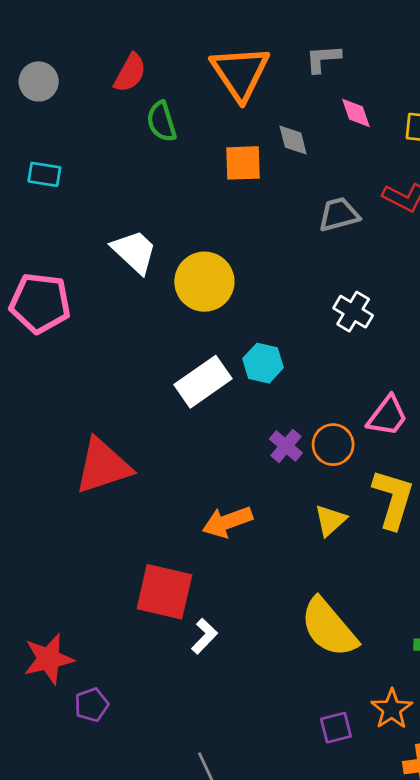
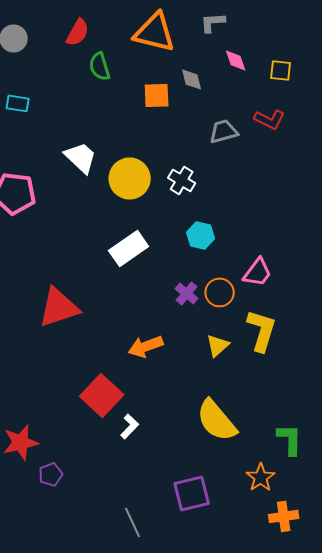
orange triangle: (240, 73) -> (155, 32), turned -42
white cross: (353, 312) -> (182, 180), moved
cyan hexagon: (263, 363) -> (201, 235), moved
red square: (164, 592) -> (102, 395), turned 30
purple square: (336, 728) -> (192, 493), moved, size x1.6

